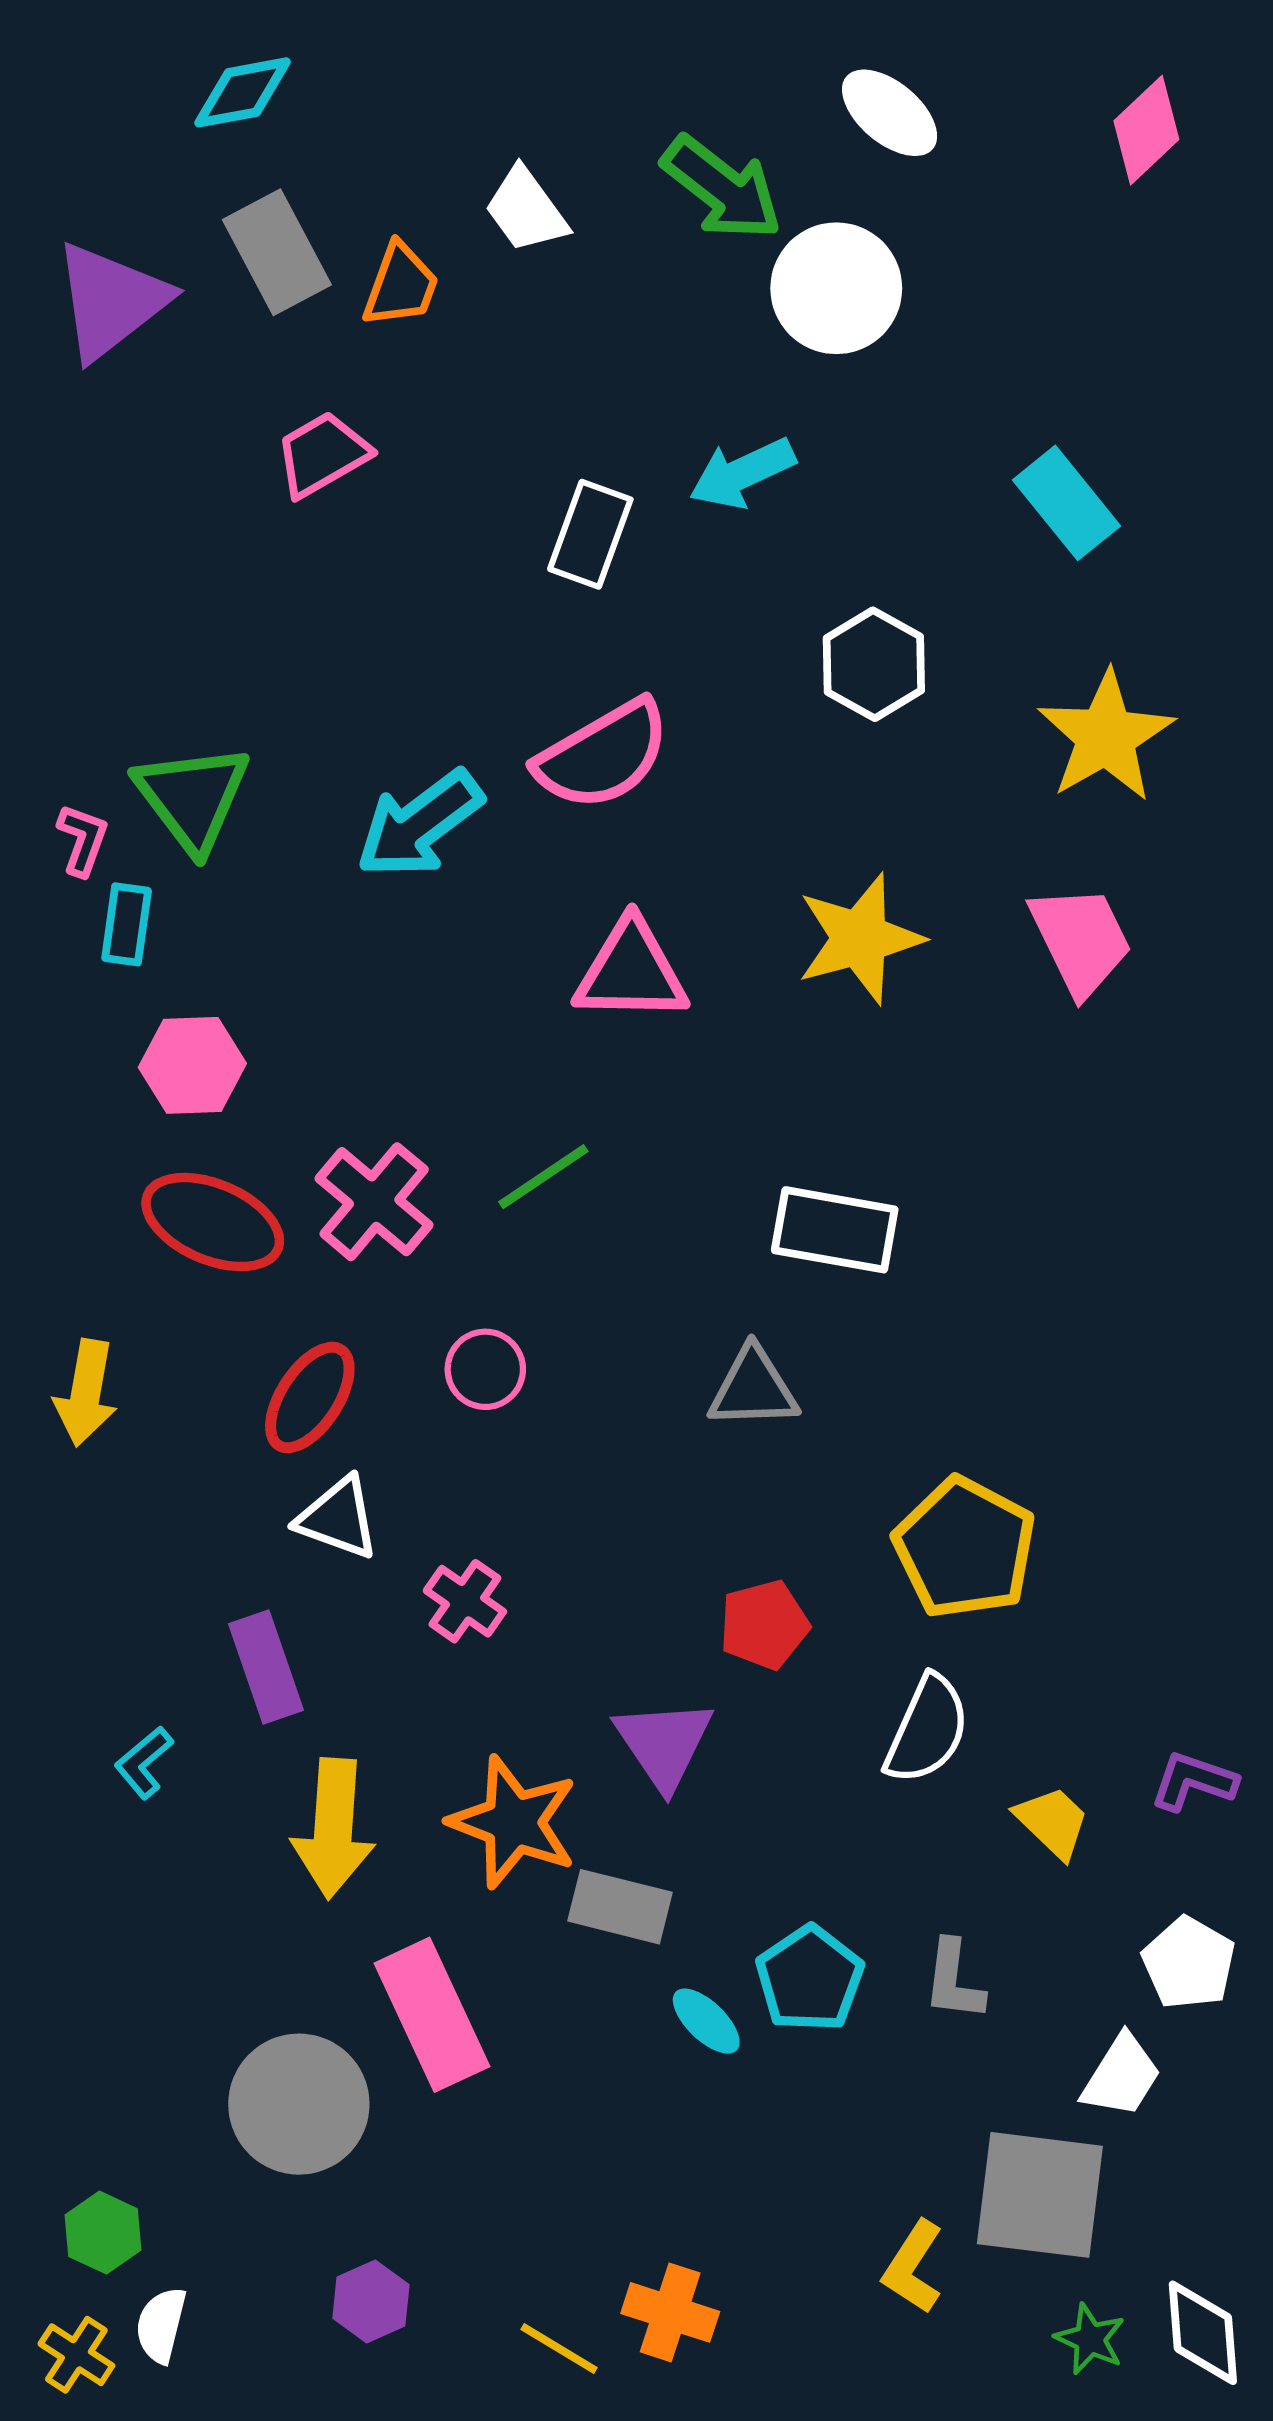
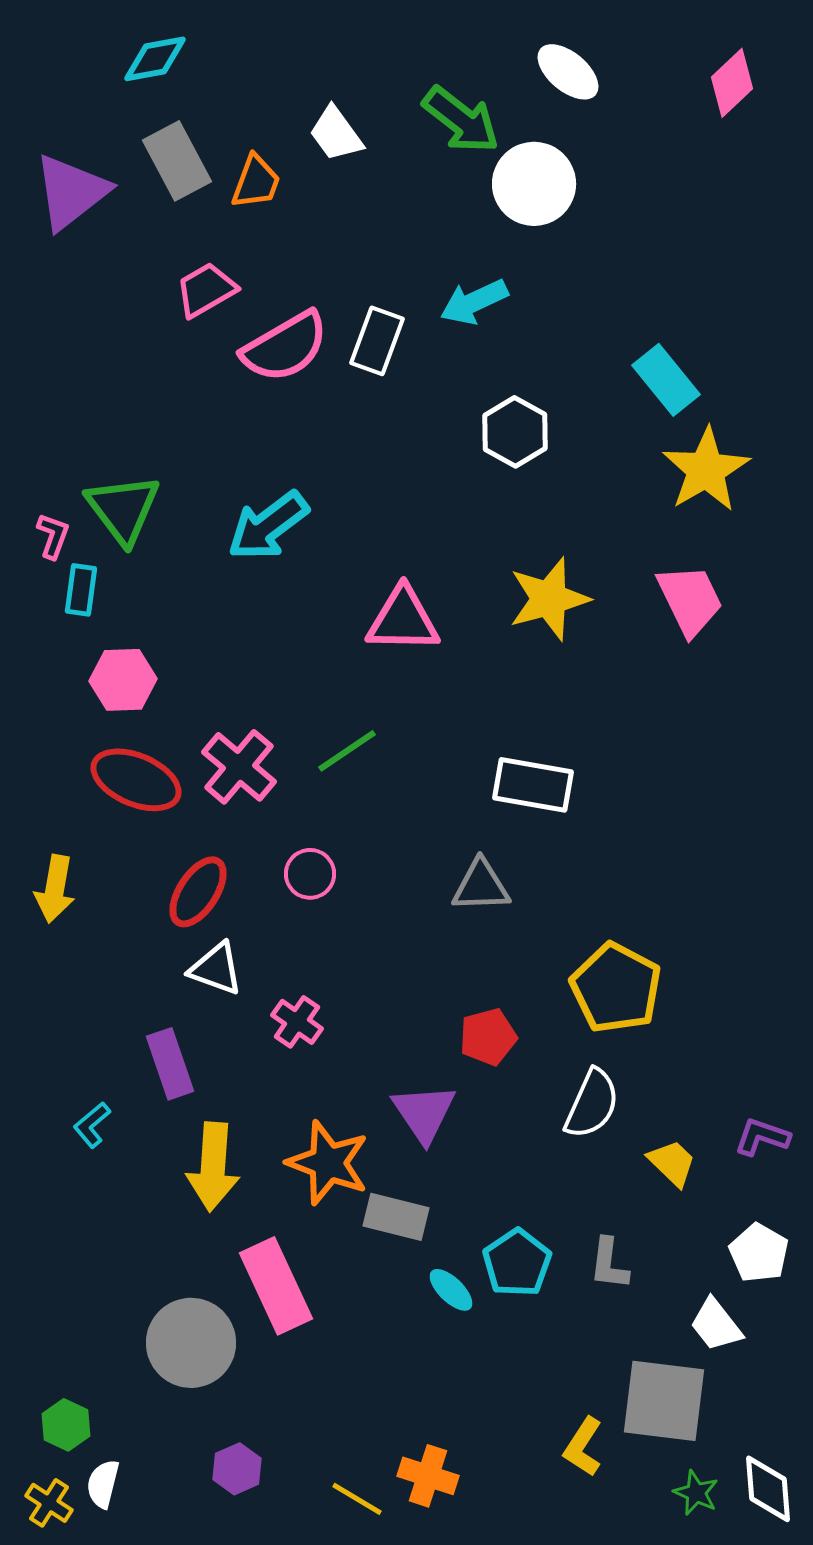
cyan rectangle: (1067, 503) -> (666, 380), moved
white hexagon: (874, 664) -> (515, 432), moved
pink semicircle: (603, 755) -> (285, 347), moved
white trapezoid: (1121, 2076) -> (716, 1325), turned 110

